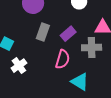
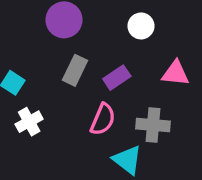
gray cross: (92, 47) -> (153, 125), moved

